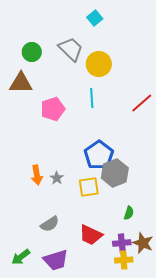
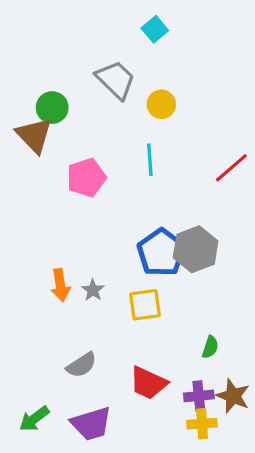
green circle: (32, 52) -> (52, 108), moved
yellow circle: (99, 64) -> (161, 104), size x0.7
brown triangle: (21, 83) -> (34, 135), turned 45
gray hexagon: (115, 173) -> (196, 249), moved

